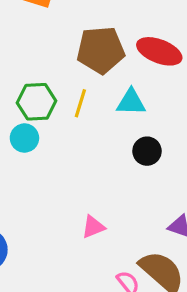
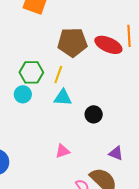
cyan triangle: (131, 102) -> (63, 97), moved
black circle: (147, 151) -> (94, 114), moved

